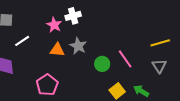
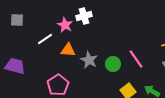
white line: (22, 41) -> (45, 39), moved
gray star: (78, 46) -> (89, 60), moved

